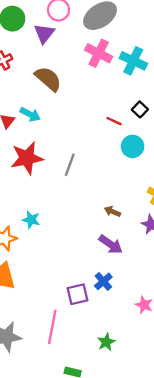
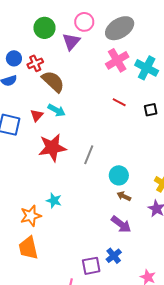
pink cross: (99, 53) -> (117, 60), turned 30
brown semicircle: (48, 79) -> (53, 81), moved
black square: (140, 109) -> (151, 110), turned 32
red line: (114, 121) -> (119, 102), moved
cyan circle: (133, 146) -> (119, 175), moved

